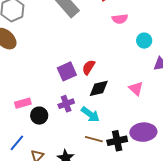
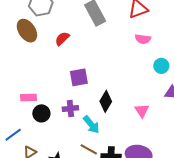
red semicircle: (89, 67) -> (62, 39), moved
black diamond: (99, 88) -> (106, 101), turned -60

